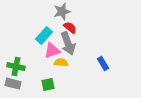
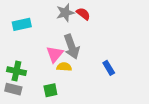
red semicircle: (70, 28) -> (83, 14), moved
cyan rectangle: (44, 36) -> (22, 24), moved, turned 36
pink triangle: (52, 51) -> (55, 54), turned -30

